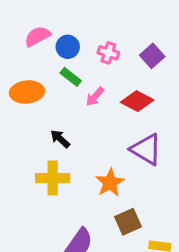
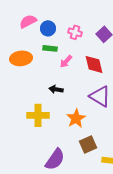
green rectangle: (71, 77) -> (50, 48), turned -32
red diamond: (137, 101) -> (94, 64), turned 50
black arrow: (60, 139) -> (56, 89), moved, turned -32

